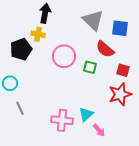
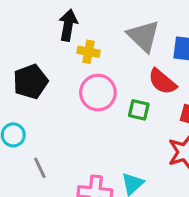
yellow cross: (38, 34) -> (89, 52), moved
gray line: (20, 108) -> (40, 168), moved

